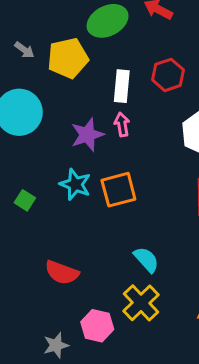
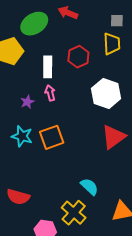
purple star: (87, 135) -> (27, 102), size x0.6
cyan semicircle: (146, 260) -> (89, 187), moved

